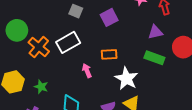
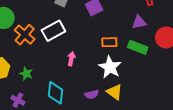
orange rectangle: (109, 54) -> (109, 42), moved
pink arrow: (87, 71) -> (71, 59), turned 32

